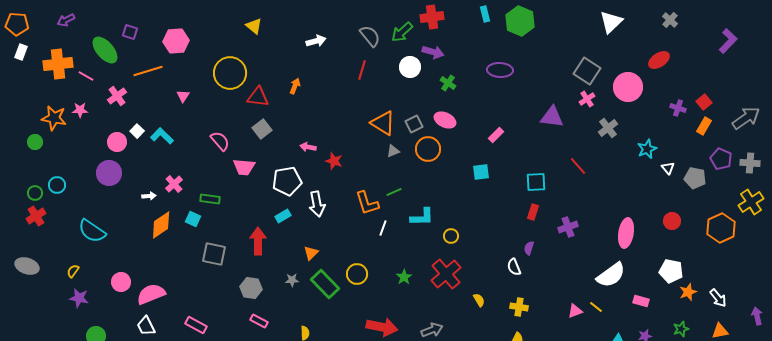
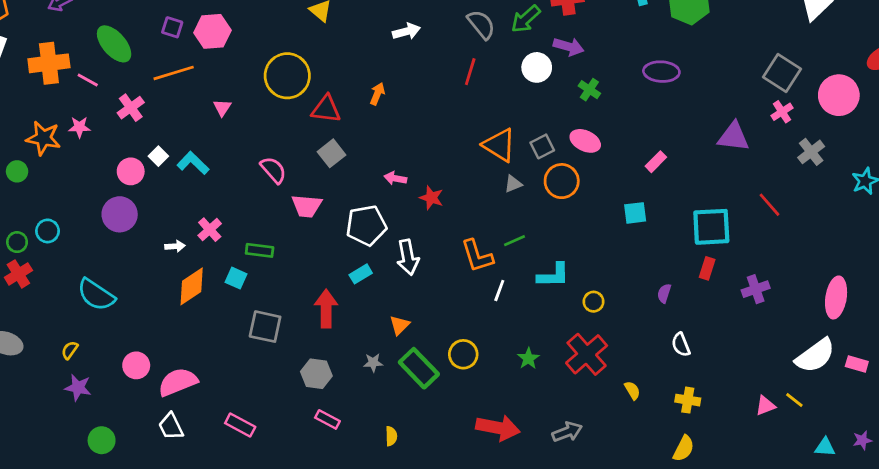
purple square: (130, 32) -> (172, 27), moved
cyan square: (536, 182) -> (711, 227), size x1.4
purple semicircle: (529, 248) -> (664, 293), moved
pink rectangle: (641, 301) -> (857, 364), moved

